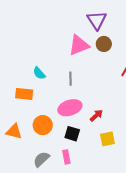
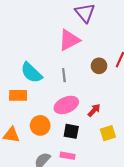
brown circle: (104, 44) -> (99, 66), moved
cyan semicircle: (39, 73) -> (31, 73), size x1.6
pink rectangle: (66, 157) -> (68, 156), turned -64

